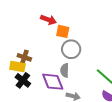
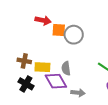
gray circle: (71, 49) -> (74, 35), moved
yellow rectangle: (17, 66) -> (42, 67), moved

